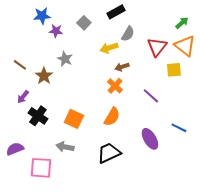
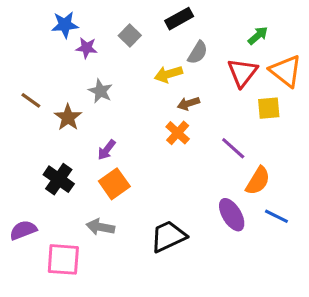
green arrow: (182, 23) -> (258, 36), moved
purple arrow: (23, 97) -> (107, 150), moved
orange semicircle: (112, 117) -> (258, 181), moved
orange square: (74, 119) -> (114, 184), turned 30
blue line: (179, 128) -> (276, 216), moved

